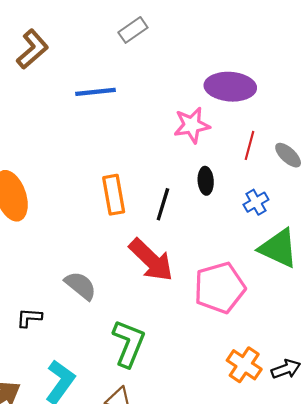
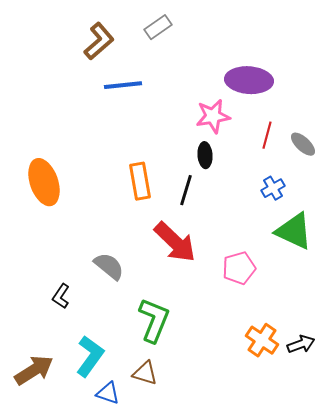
brown L-shape: (32, 49) -> (99, 41), moved
black ellipse: (206, 181) -> (205, 155), moved
pink pentagon: (220, 288) -> (239, 268), size x0.7
black L-shape: (29, 318) -> (61, 296), turned -60

